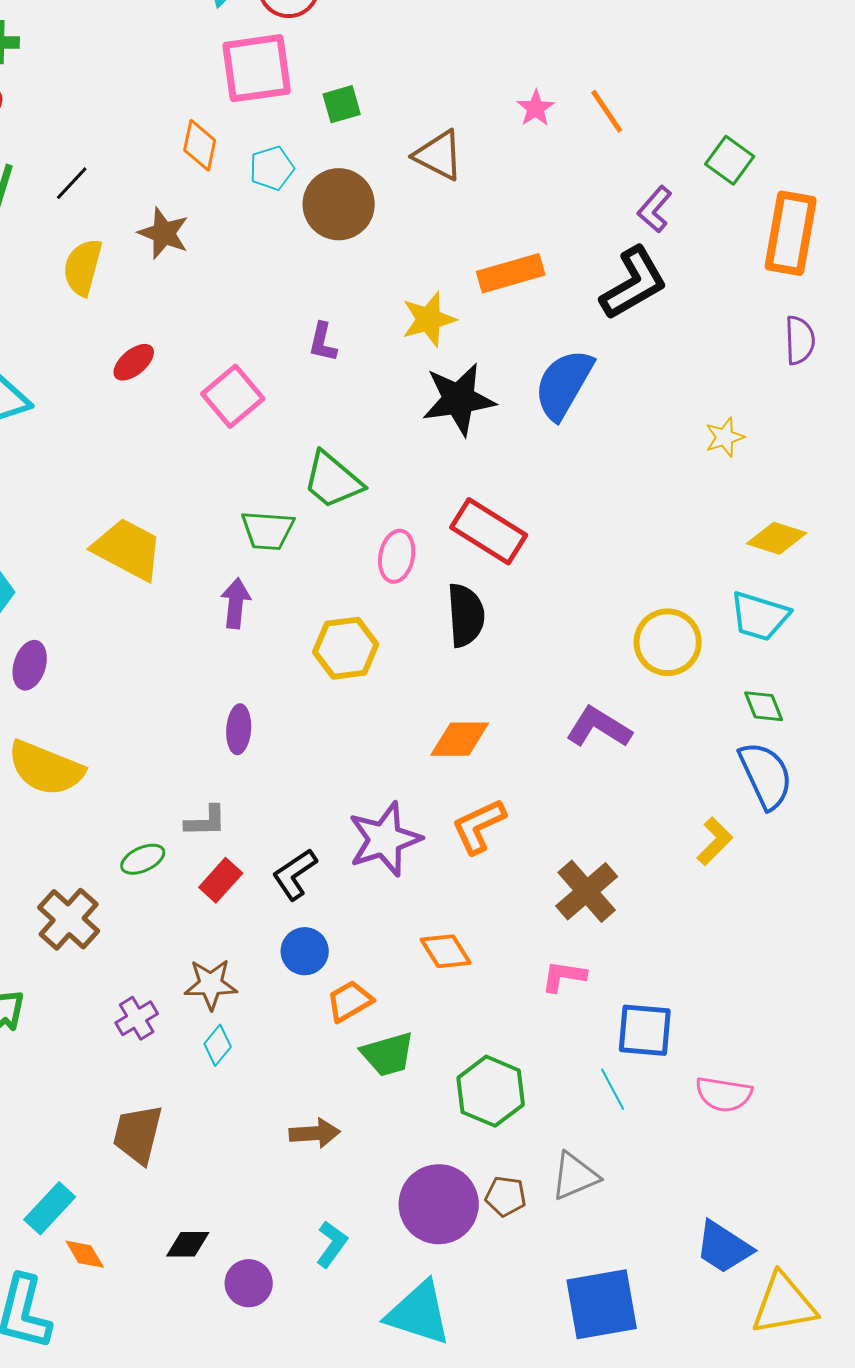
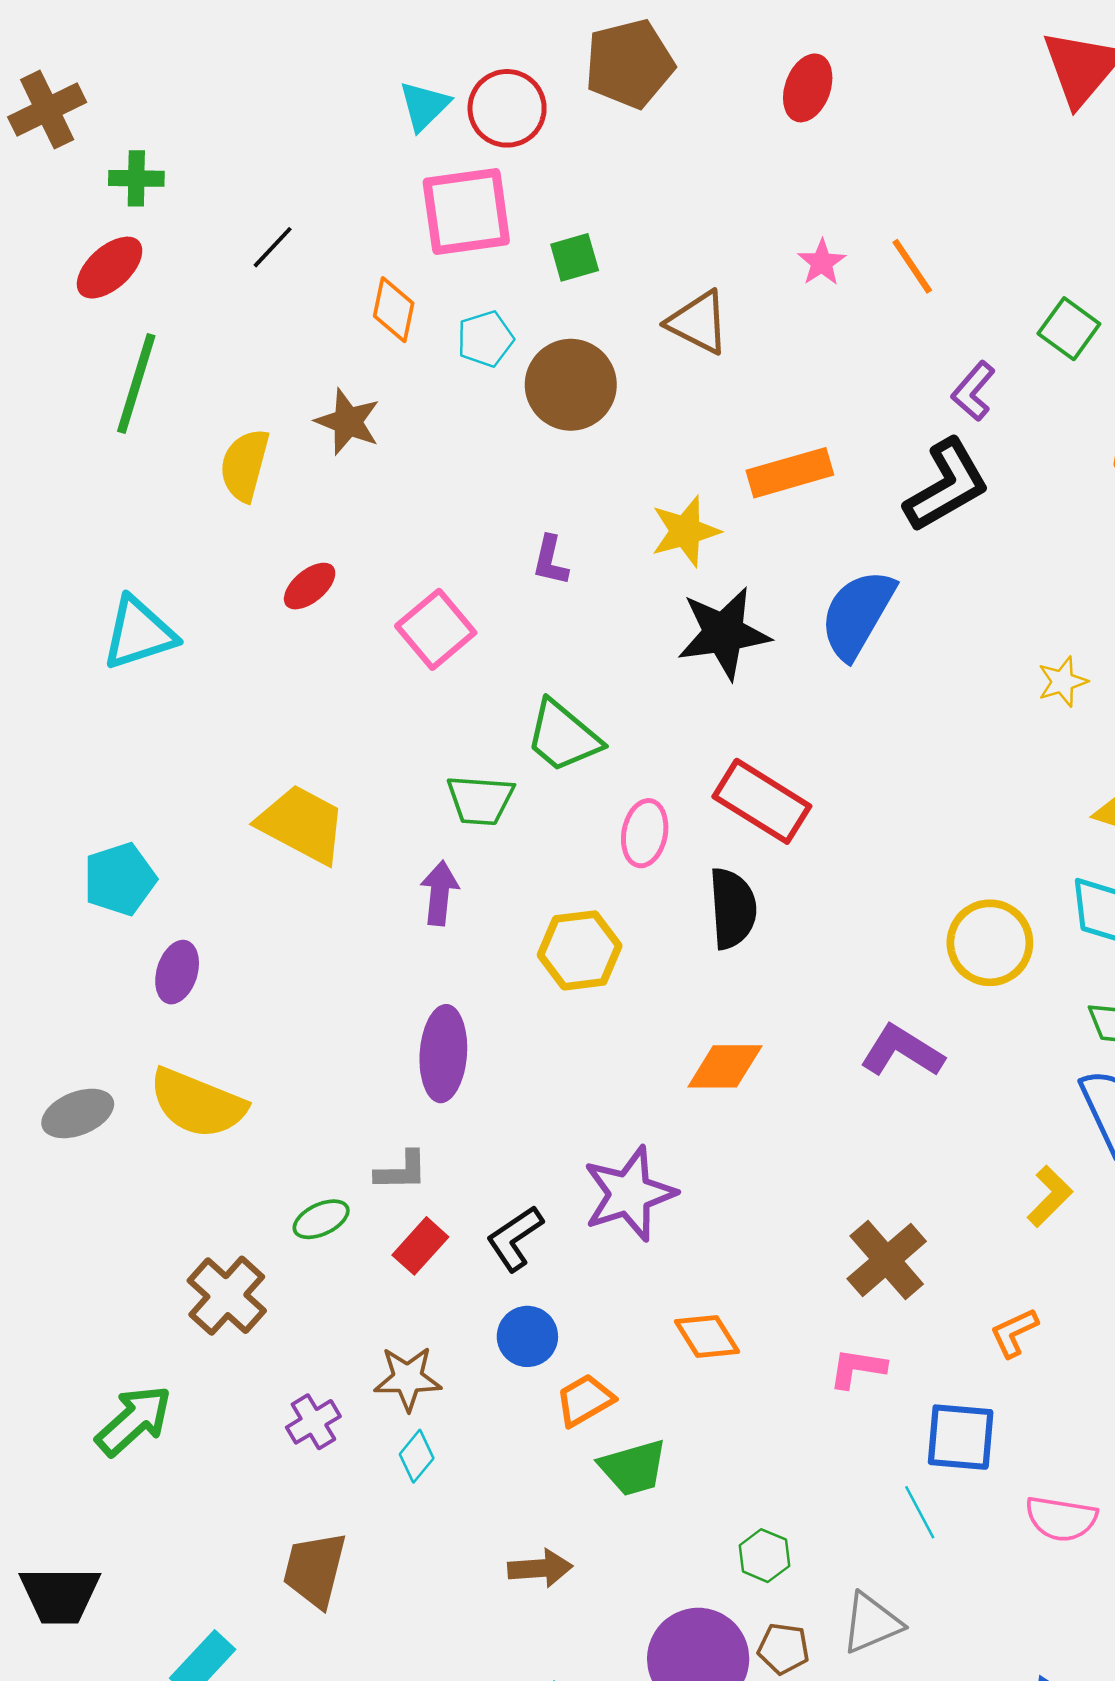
black line: (72, 183) -> (273, 247), moved
purple ellipse: (239, 729) -> (443, 1054), size x1.5
orange L-shape: (479, 826) -> (1014, 1333), moved, size x0.7
green hexagon: (491, 1091) -> (764, 1556), moved, size x0.6

